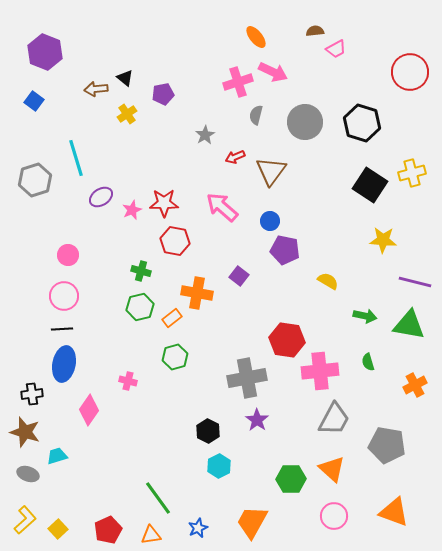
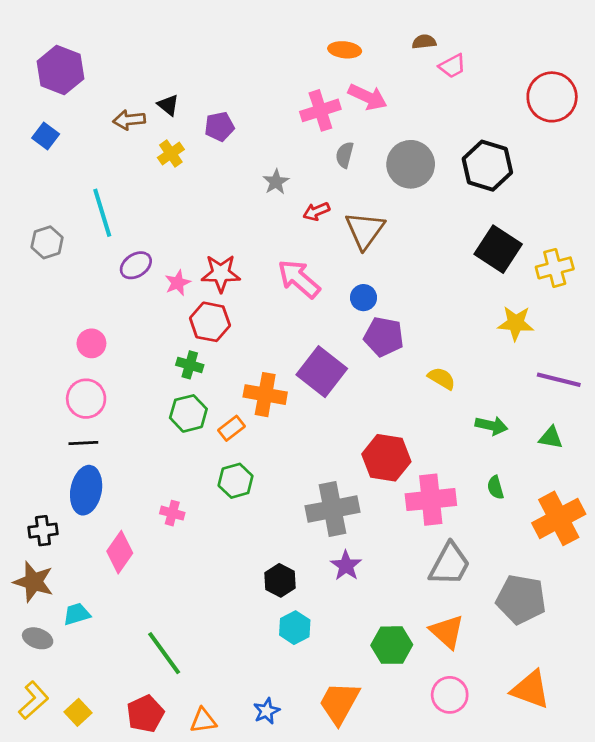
orange ellipse: (256, 37) -> (345, 50), turned -45
yellow cross: (412, 173) -> (555, 268), moved
gray hexagon: (35, 180) -> (47, 242), size x0.7
red hexagon: (175, 241) -> (210, 322), moved
purple square: (239, 276) -> (322, 372), size x1.8
green triangle: (409, 325) -> (551, 438), size x0.6
orange cross: (415, 385) -> (559, 518), size x1.6
green line: (158, 498) -> (164, 653), moved

